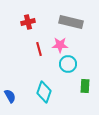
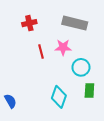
cyan circle: (68, 64) -> (81, 67), moved
cyan diamond: (44, 92) -> (59, 97), moved

